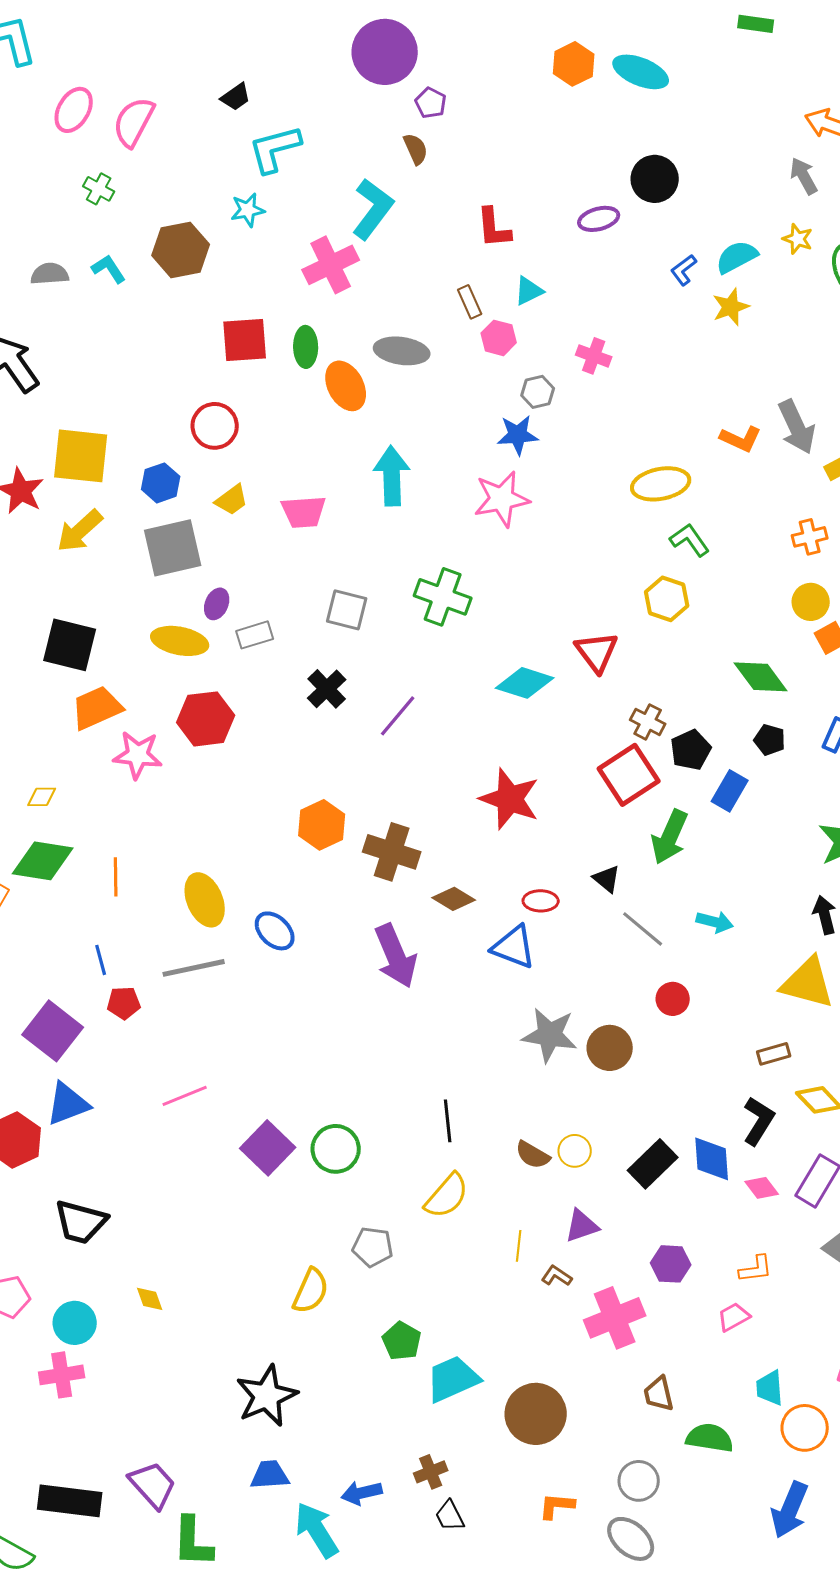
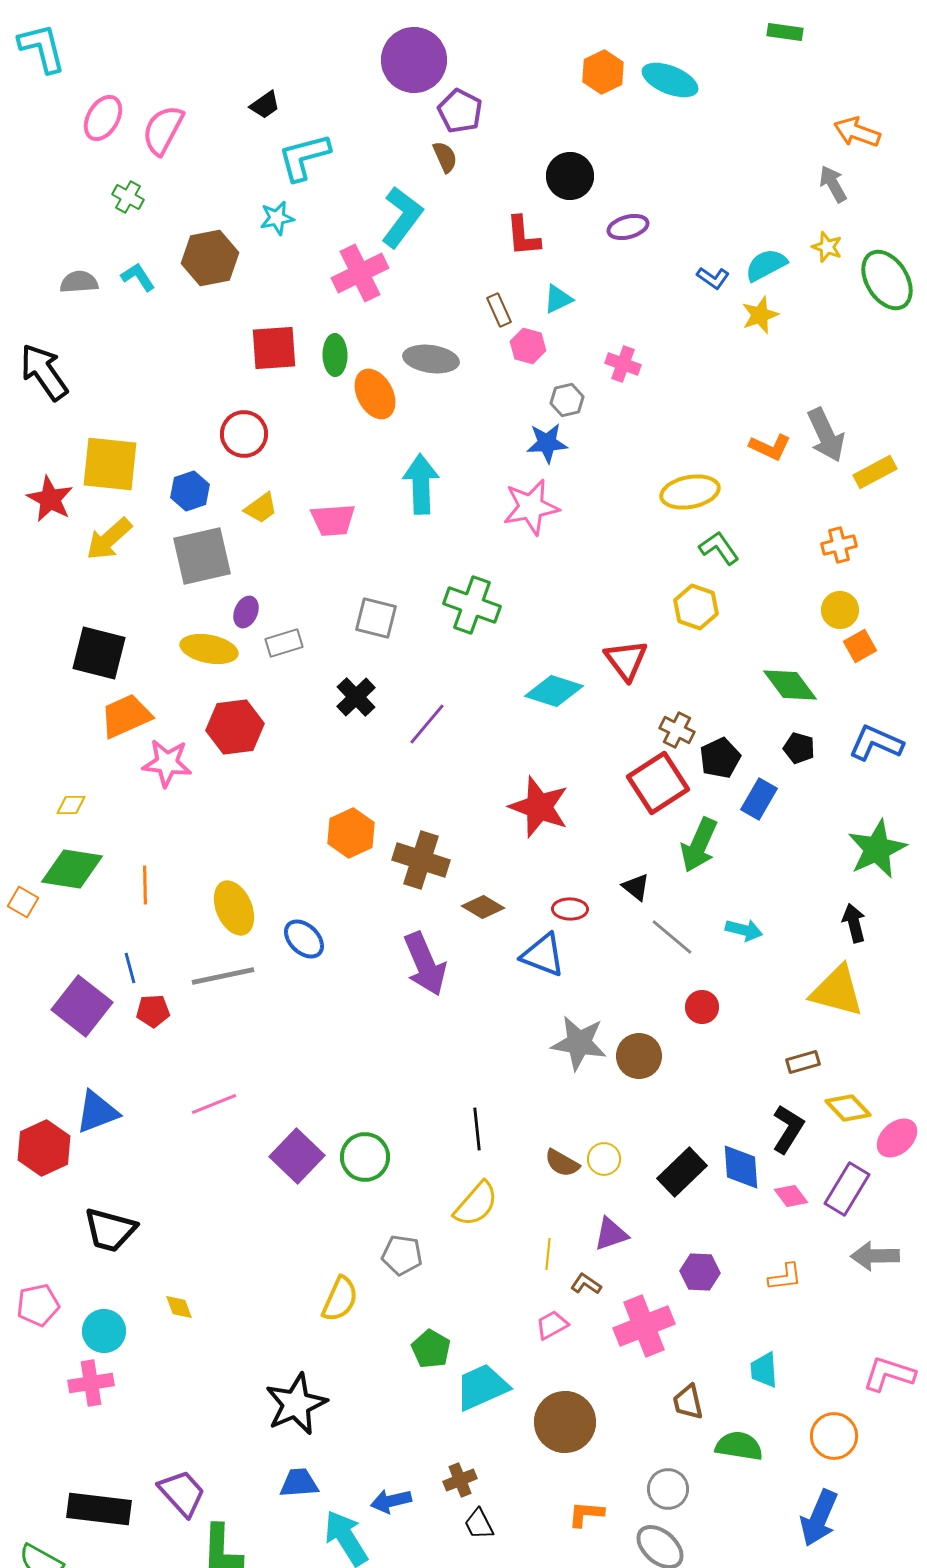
purple pentagon: (431, 103) -> (460, 111), size x1.4
black circle: (655, 179) -> (570, 176), moved
blue L-shape: (684, 270) -> (713, 278), turned -108
purple square: (53, 1031) -> (82, 1006), moved
pink trapezoid: (734, 1317) -> (552, 1325), moved
cyan trapezoid: (770, 1388) -> (764, 1370), moved

